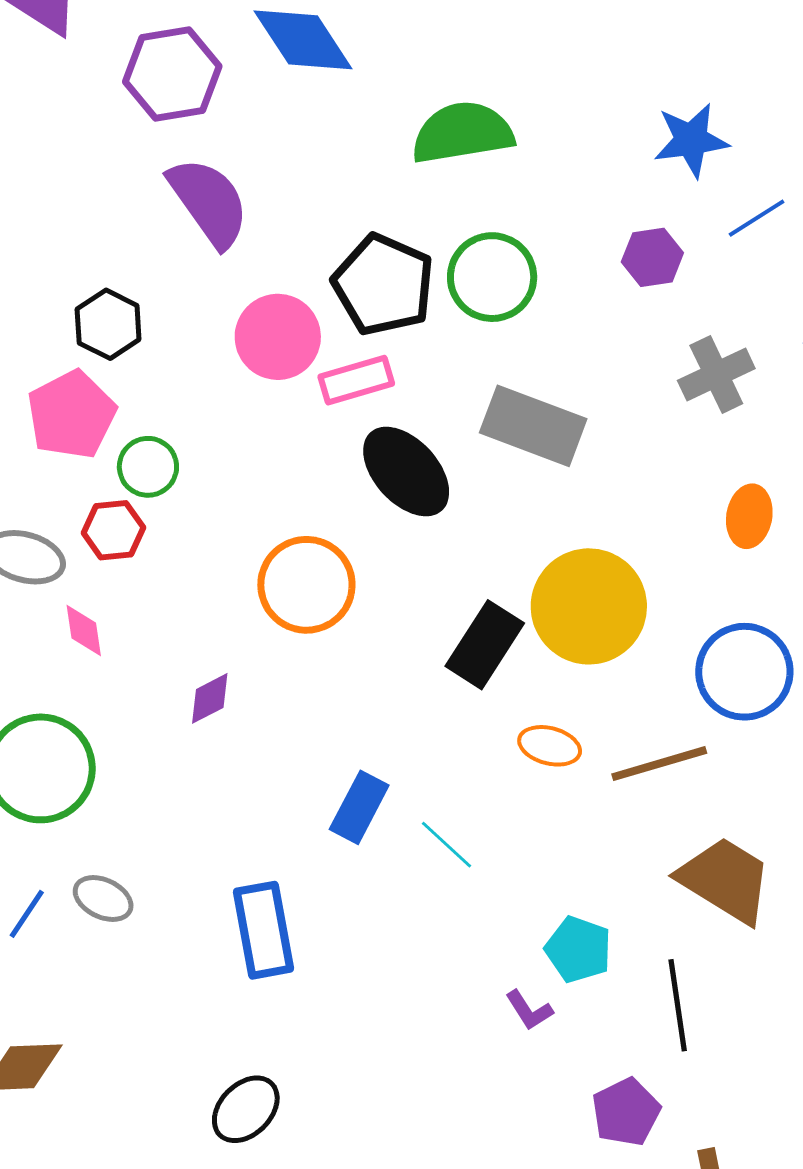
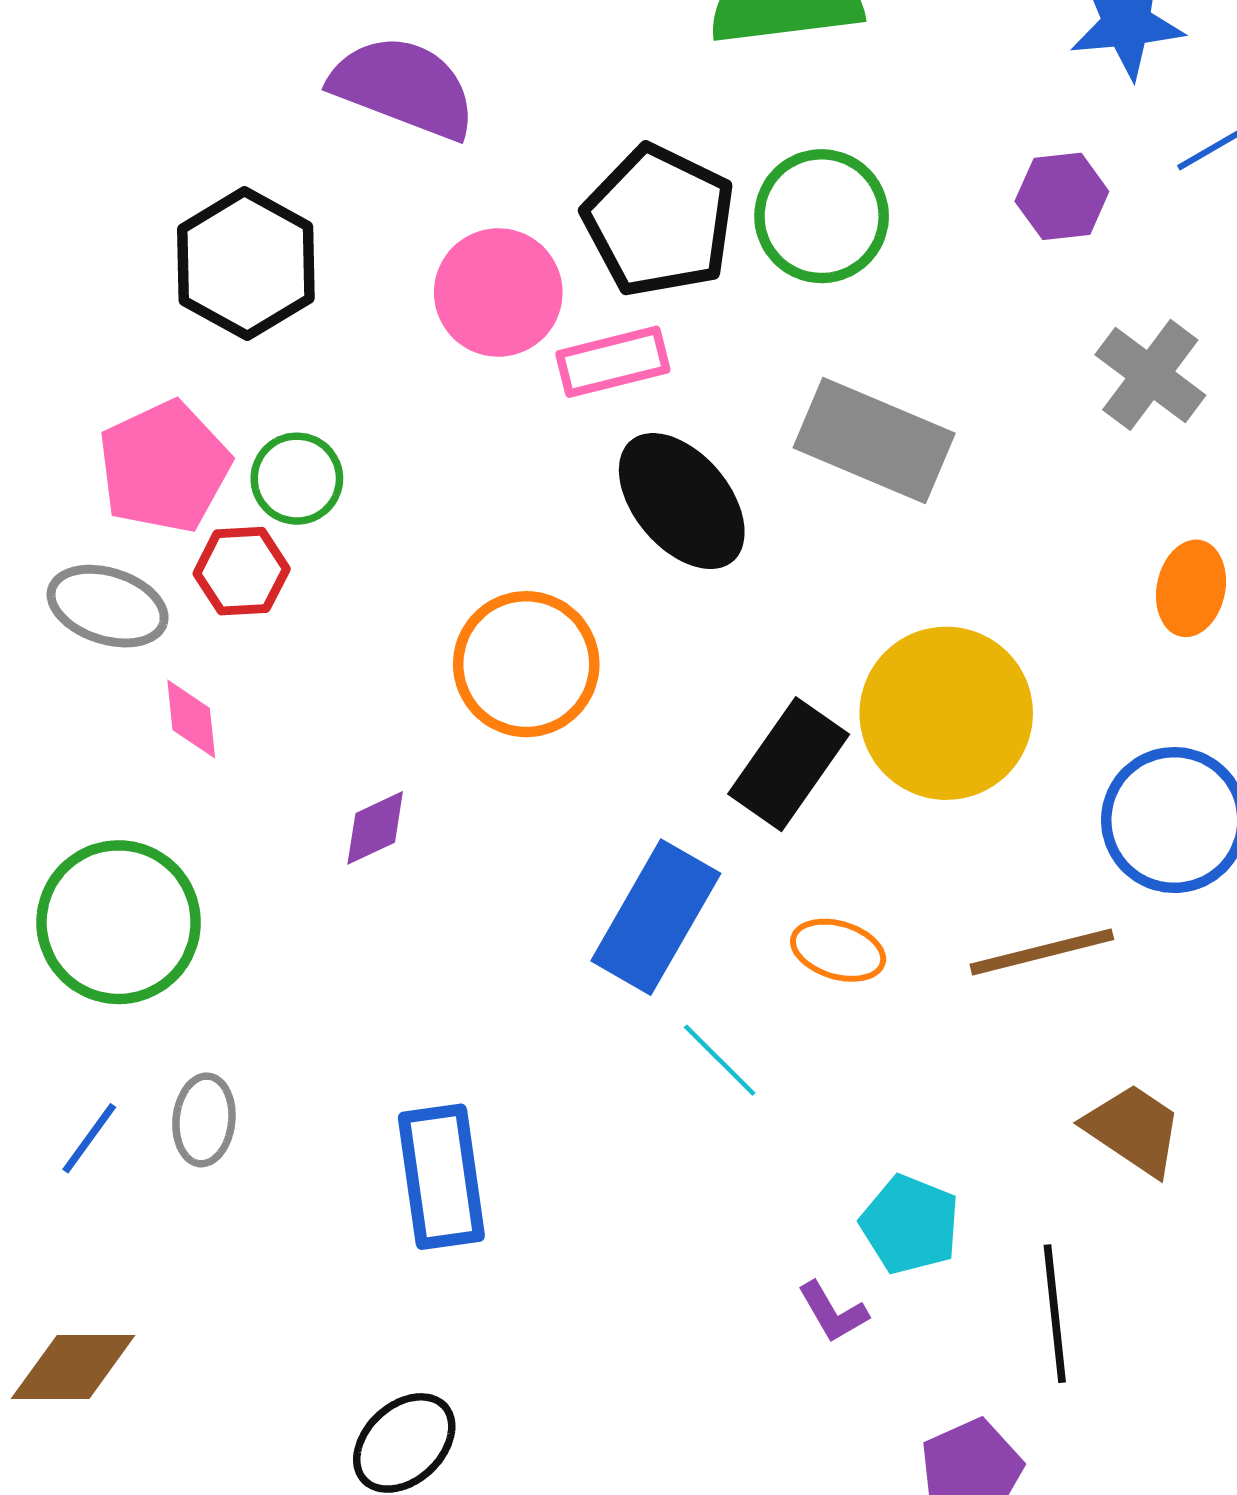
purple semicircle: (209, 202) -> (403, 87), turned -36
black hexagon: (108, 324) -> (246, 264), size x1.4
gray cross: (716, 375) -> (1150, 375), turned -30
pink pentagon: (71, 415) -> (164, 467), moved
orange ellipse: (550, 746) -> (838, 950), moved
blue rectangle: (359, 807) -> (656, 917), moved, size x1.4
brown trapezoid: (725, 880) -> (1133, 1129), size x0.7
gray ellipse: (103, 899) -> (204, 1120), turned 68

